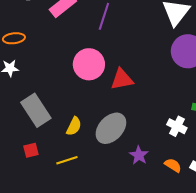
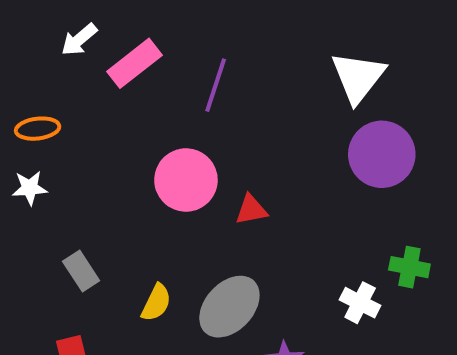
red triangle: (122, 79) -> (251, 210), size x0.7
gray rectangle: (36, 110) -> (81, 271), size x0.6

